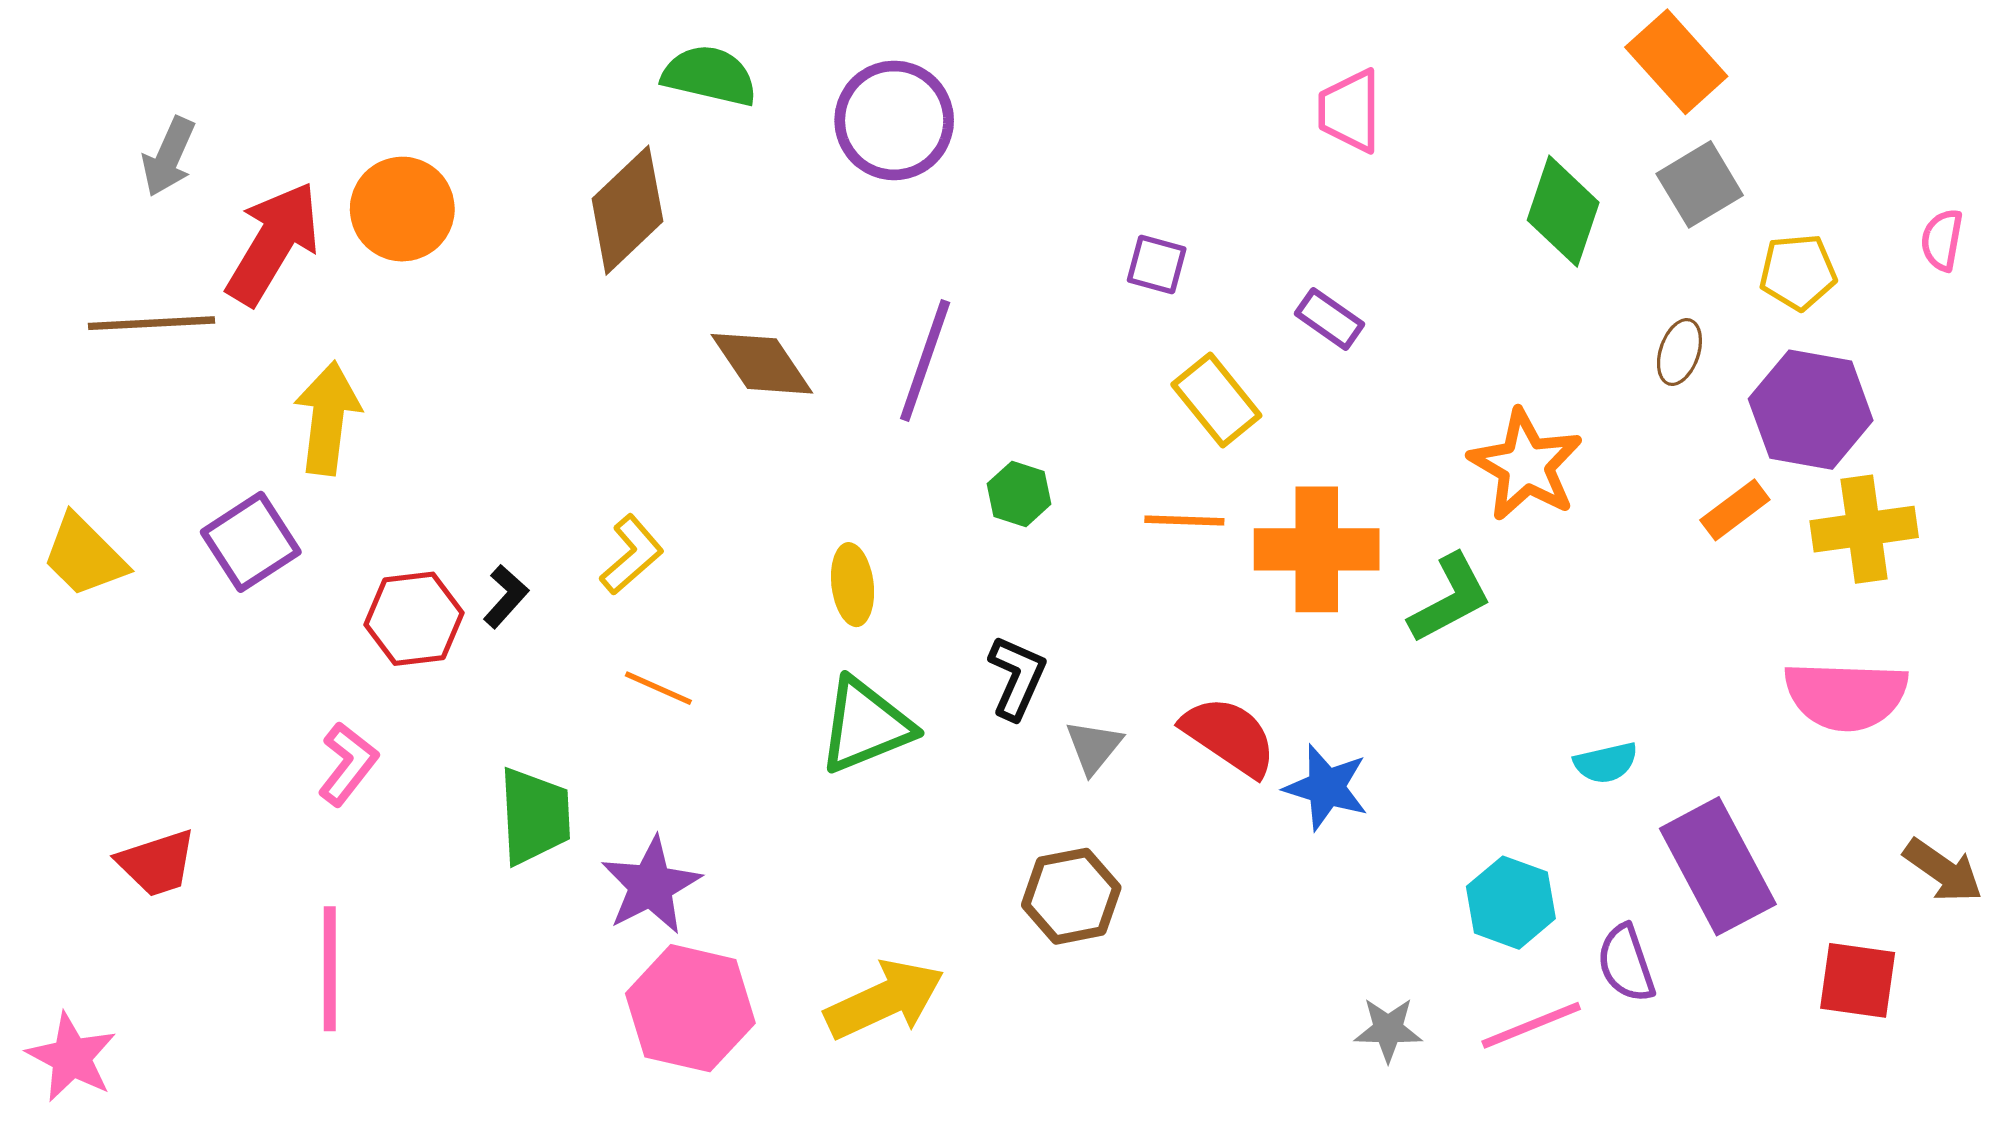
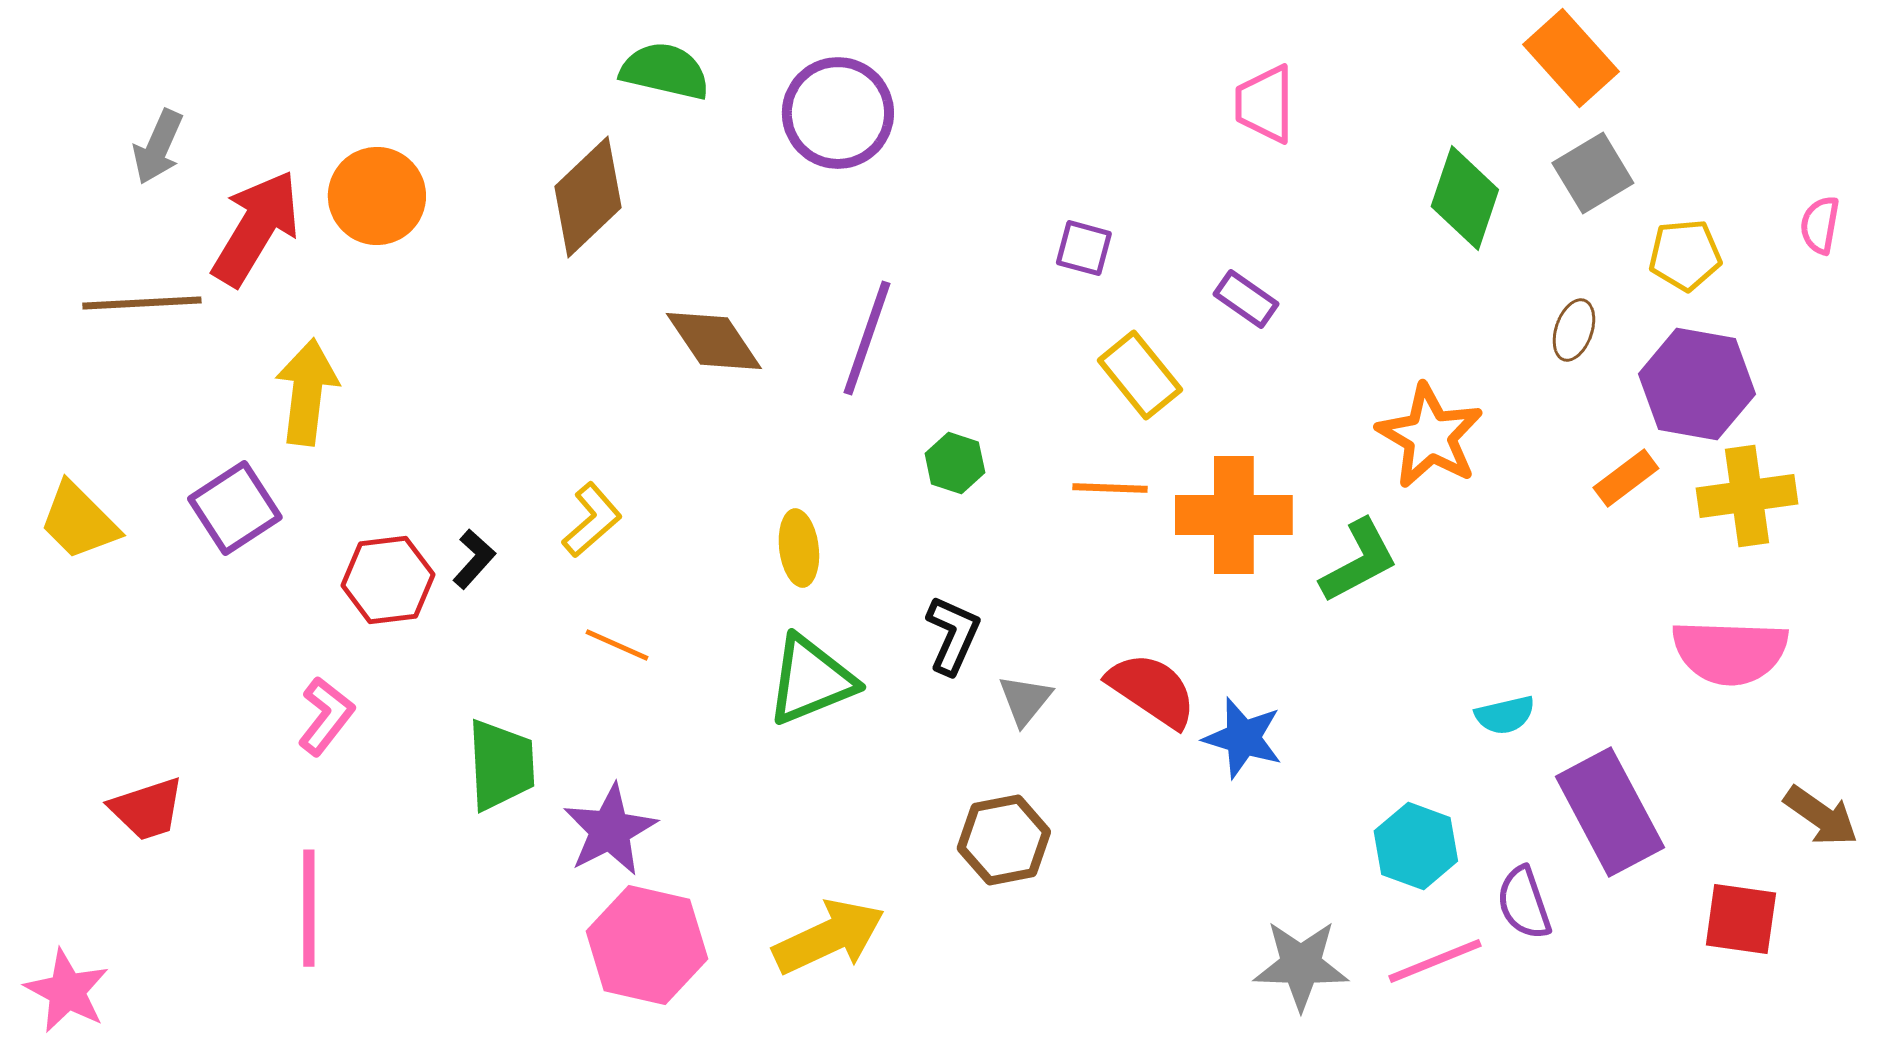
gray star: (1388, 1030) -> (1301, 965), size x1.5

